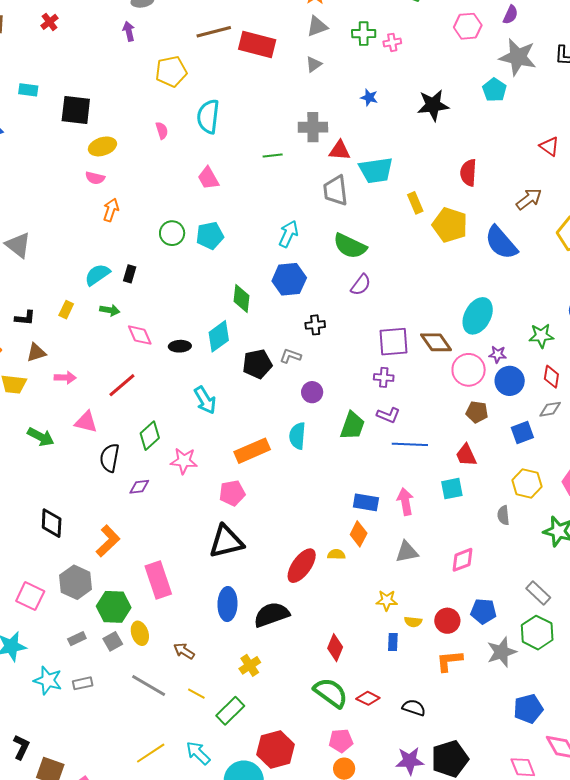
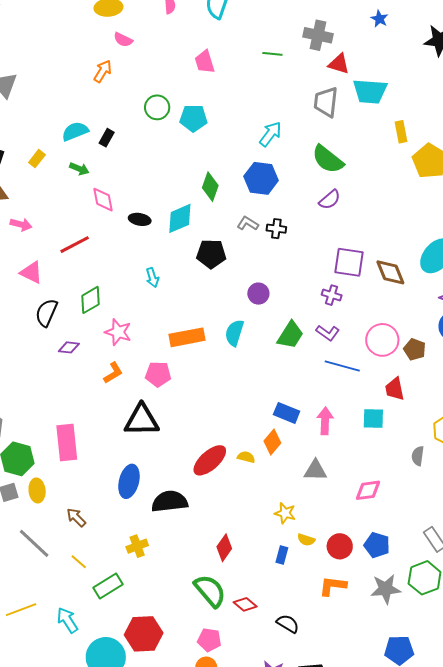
pink semicircle: (95, 178) -> (123, 40), moved
gray L-shape: (291, 356) -> (248, 224), moved
pink circle: (469, 370) -> (382, 340), moved
cyan arrow: (205, 400) -> (152, 278), size x0.7
orange L-shape: (108, 541) -> (113, 373), moved, size x0.7

